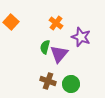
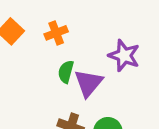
orange cross: (56, 23) -> (56, 33), moved, turned 32

